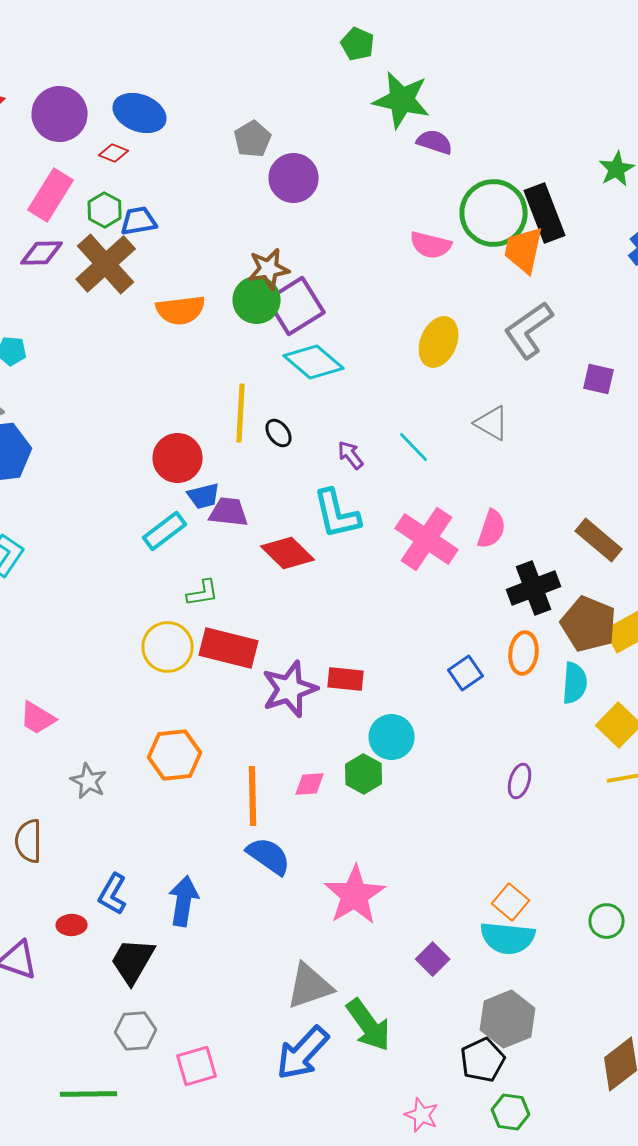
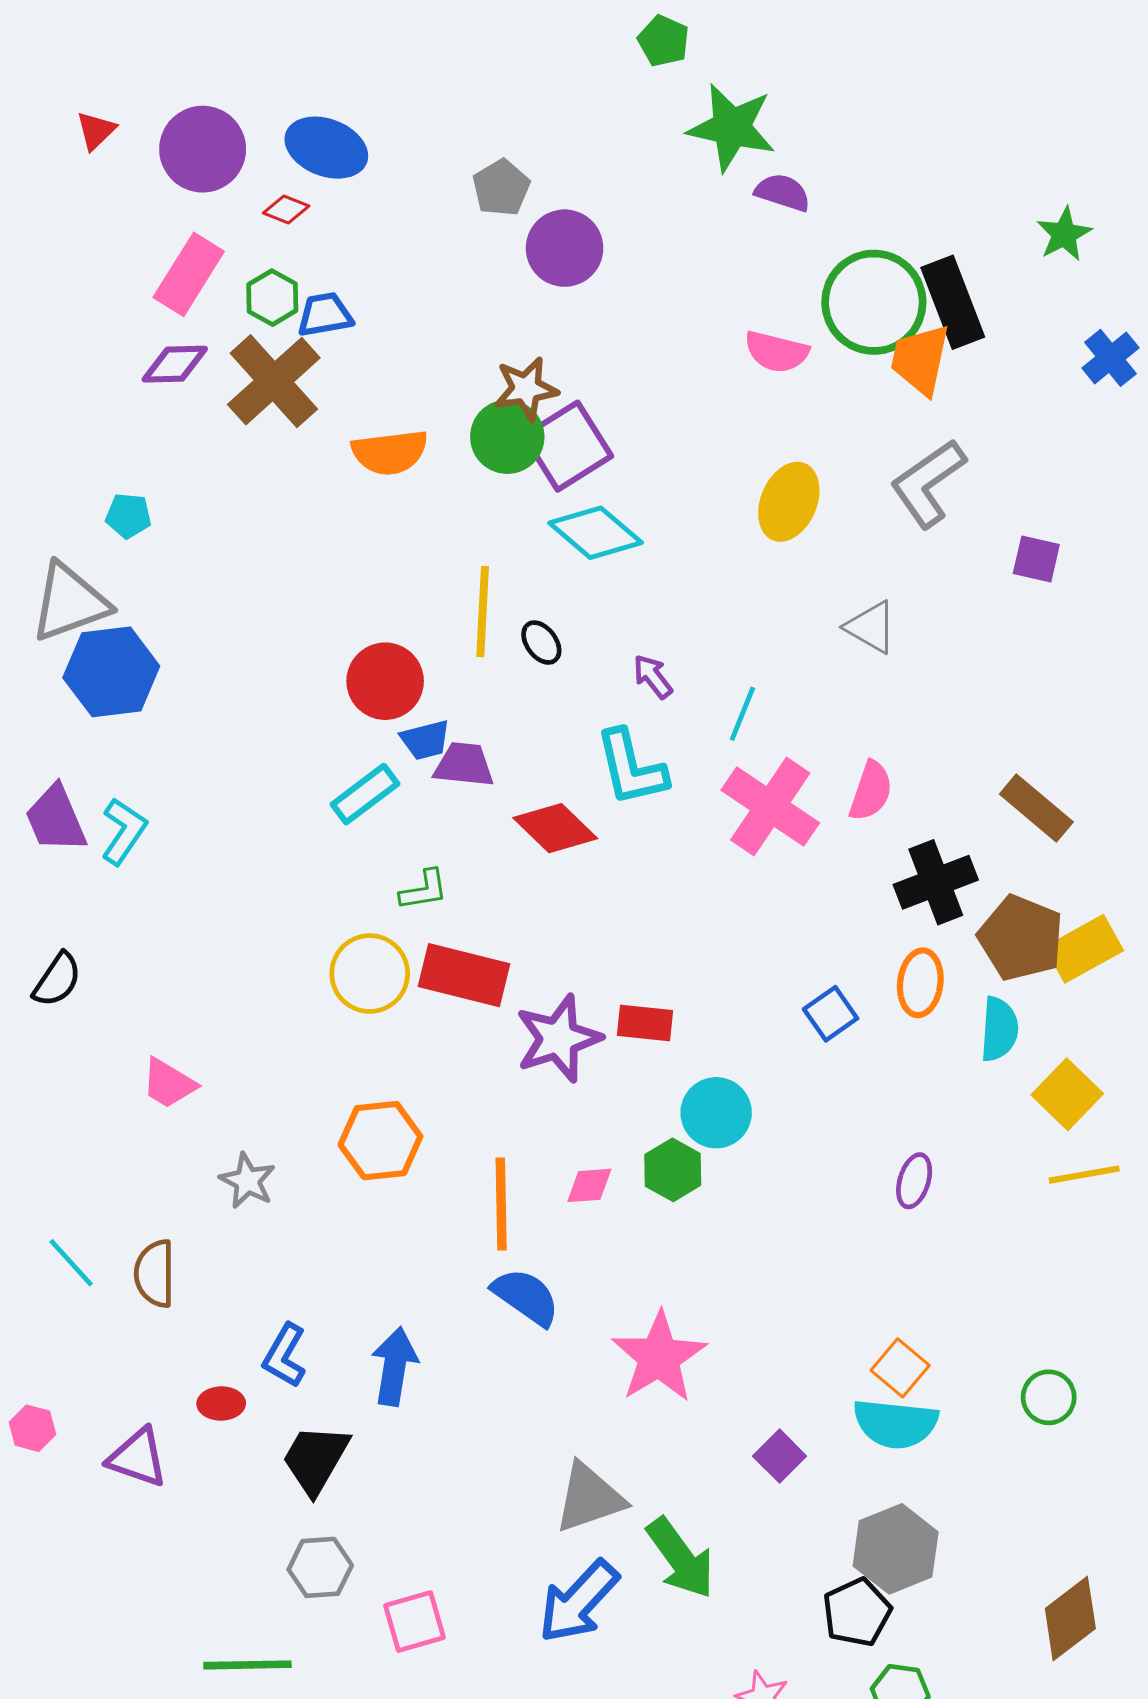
cyan line: (414, 447) -> (742, 714), moved, turned 66

